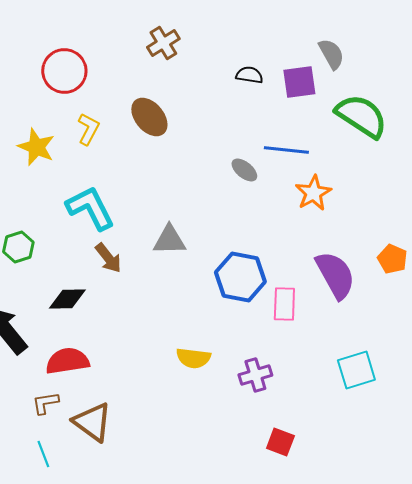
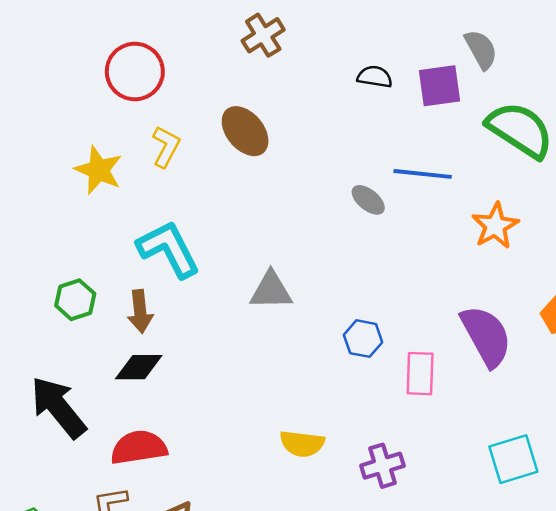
orange star: (313, 193) -> (495, 226), moved
brown arrow: (108, 258) -> (140, 311), moved, turned 32
blue hexagon: (240, 277) -> (363, 339), size x0.6

